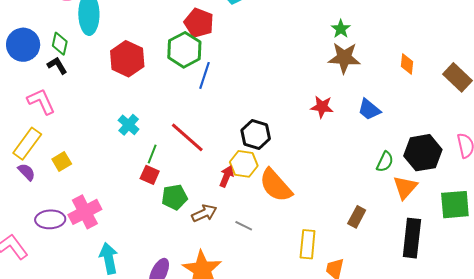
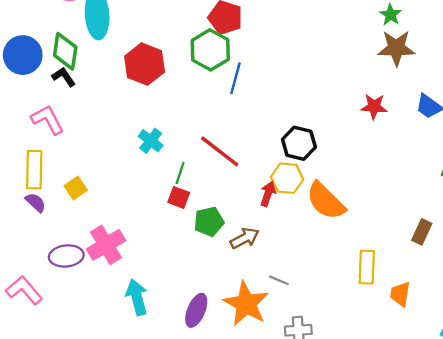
green diamond: (60, 44) -> (65, 51), size x1.4
yellow rectangle: (27, 144) -> (34, 170), turned -32
gray line: (244, 226) -> (279, 280), moved

